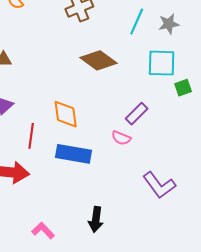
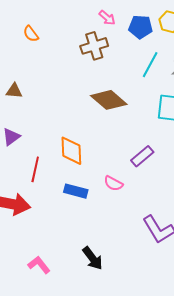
pink semicircle: (121, 138) -> (113, 183), moved
blue rectangle: (73, 154) -> (76, 191), size x0.7
black arrow: (96, 219) -> (93, 258), turned -50

